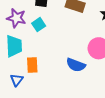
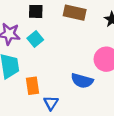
blue triangle: (17, 80) -> (51, 103), moved

